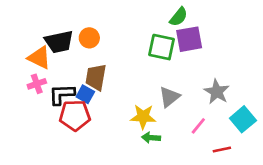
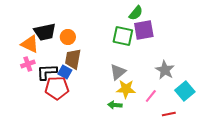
orange circle: (89, 38) -> (68, 37), moved
gray triangle: (169, 97) -> (118, 72), moved
yellow star: (143, 117) -> (126, 89), moved

